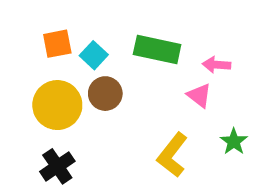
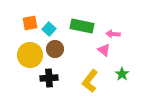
black cross: (57, 166) -> (49, 78), moved, turned 30

